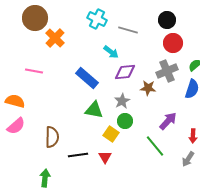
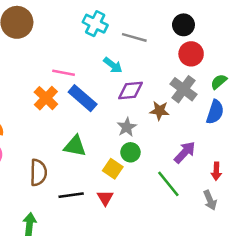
orange cross: (55, 38) -> (46, 98), moved
pink line: (34, 71) -> (64, 73), moved
gray cross: (167, 71) -> (183, 89), turned -30
green triangle: (94, 110) -> (75, 146), moved
gray arrow: (188, 159) -> (210, 200), turned -56

